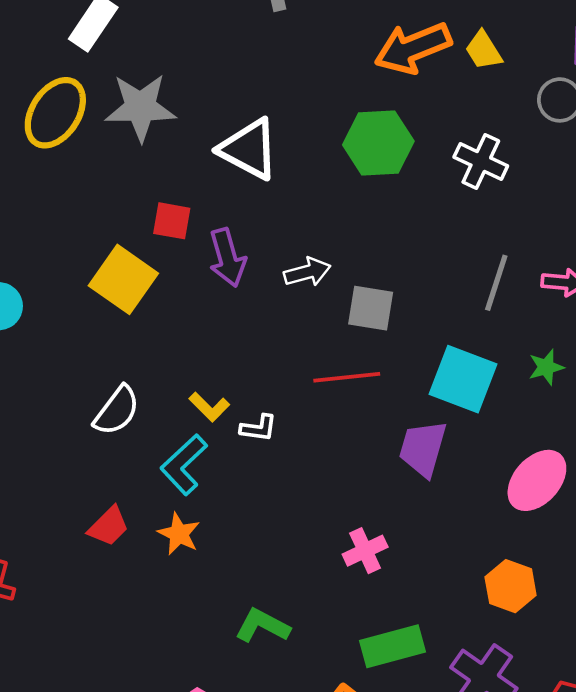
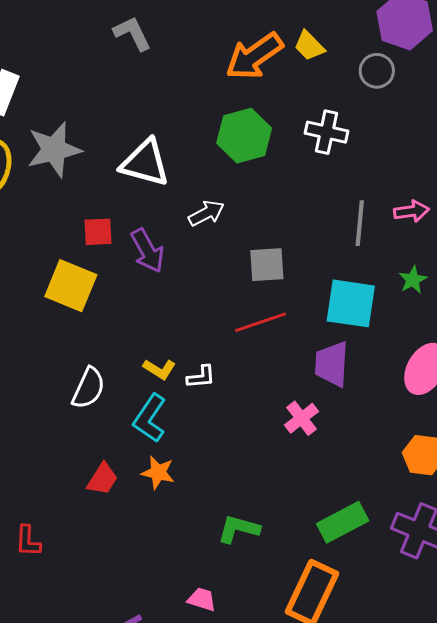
white arrow: (307, 272) -> (206, 213), moved
pink cross: (365, 551) -> (301, 418), moved

